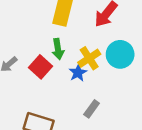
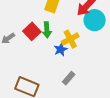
cyan circle: (120, 54) -> (95, 20), moved
red square: (41, 67) -> (32, 31), moved

